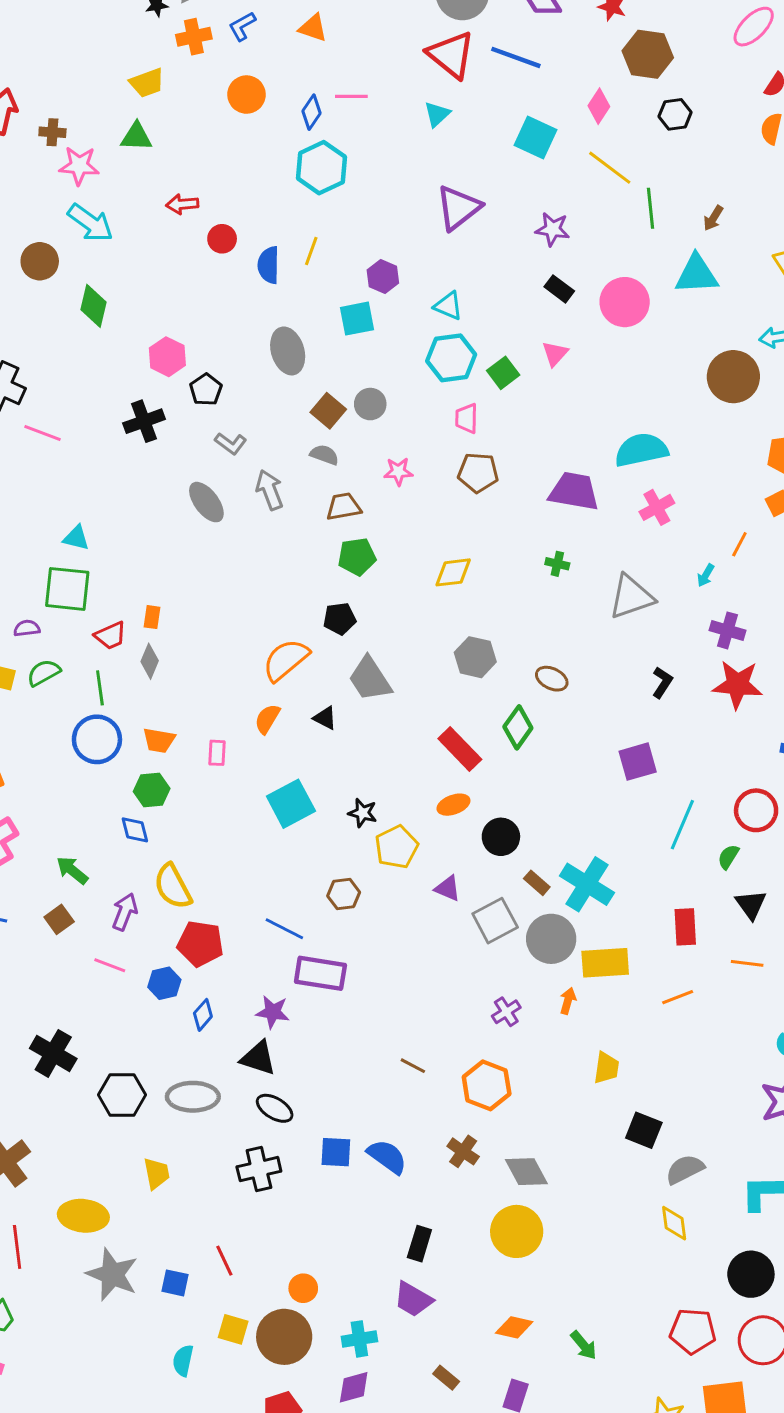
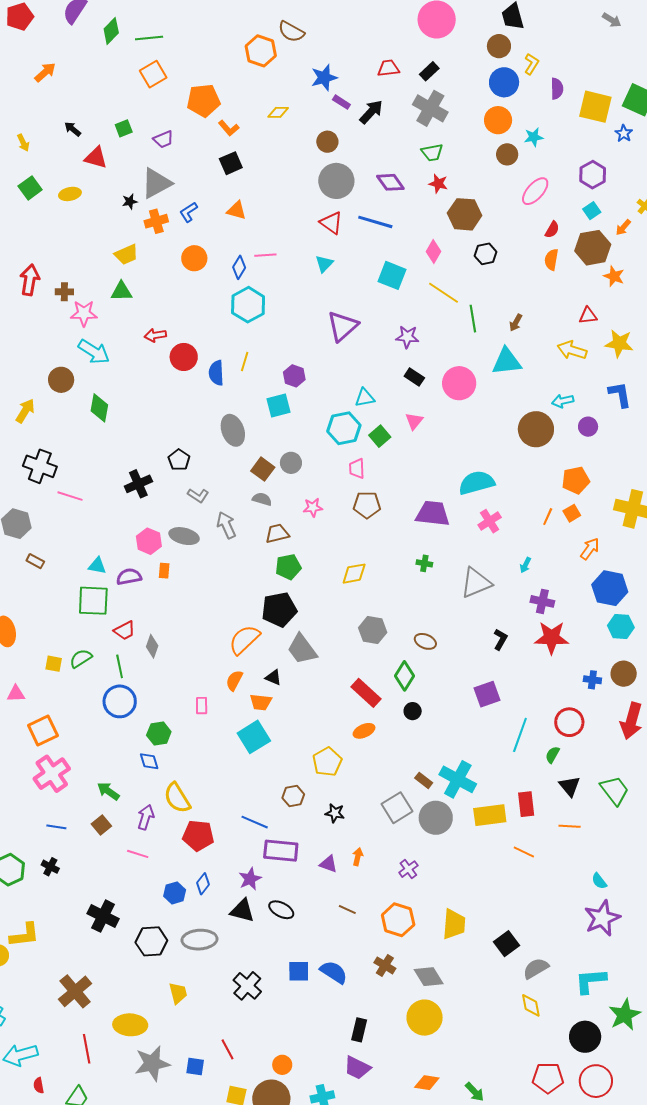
red triangle: (451, 55) -> (331, 223), size x0.7
red circle: (222, 239) -> (184, 357), size x1.4
cyan triangle: (448, 306) -> (365, 398), moved, turned -30
pink hexagon: (167, 357) -> (149, 541), moved
gray ellipse: (206, 502) -> (184, 536), turned -36
orange line: (739, 544) -> (548, 517), moved
orange rectangle: (152, 617) -> (164, 571), moved
black pentagon: (340, 619) -> (279, 610), size x1.6
purple semicircle: (27, 628) -> (129, 577), moved, size x1.4
orange trapezoid: (159, 740) -> (261, 702), moved
black star: (363, 813) -> (335, 813), moved
black circle: (501, 837) -> (413, 711), moved, size x0.7
purple triangle: (448, 888) -> (328, 864), moved
yellow rectangle: (605, 963) -> (490, 815), moved
blue hexagon: (164, 983) -> (175, 893), moved
orange line: (678, 997) -> (524, 852), turned 50
orange arrow: (568, 1001) -> (358, 857), moved
purple star: (273, 1012) -> (250, 879), turned -30
yellow trapezoid: (606, 1068) -> (454, 924), moved, size x1.4
black ellipse: (275, 1108) -> (281, 910), moved
black square: (644, 1130) -> (506, 944), turned 35
black cross: (259, 1169) -> (247, 986), turned -32
gray star: (112, 1274) -> (152, 1063), turned -30

